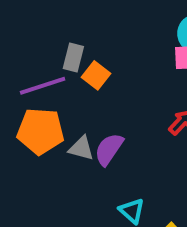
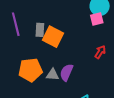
orange square: (96, 75) -> (53, 37), size x1.5
purple line: (43, 86) -> (16, 24), moved, turned -75

